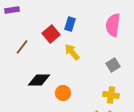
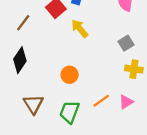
black diamond: (39, 80) -> (20, 60), moved, turned -55
yellow cross: (111, 95) -> (134, 69), moved

